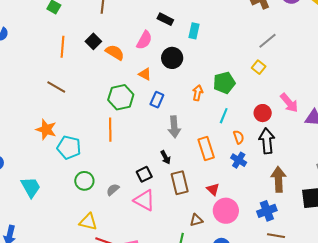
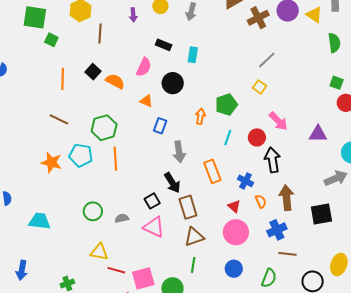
green hexagon: (121, 97) -> (104, 128), moved
pink arrow: (289, 103) -> (278, 121), moved
red circle: (263, 113) -> (257, 137), moved
orange semicircle: (239, 137) -> (261, 201), moved
cyan pentagon: (69, 148) -> (81, 155), moved
black arrow: (165, 157) -> (172, 183), size x1.5
cyan trapezoid: (31, 187) -> (40, 221), turned -50
red triangle: (213, 189) -> (234, 206), moved
gray semicircle: (113, 190) -> (122, 218), turned 32
brown triangle: (196, 220) -> (194, 237), moved, size x1.5

